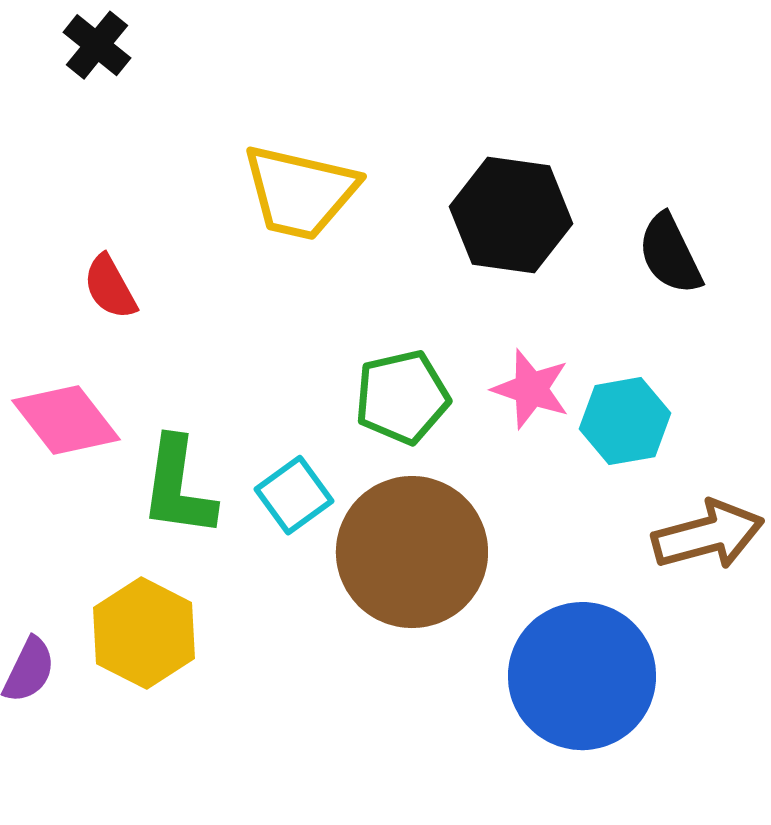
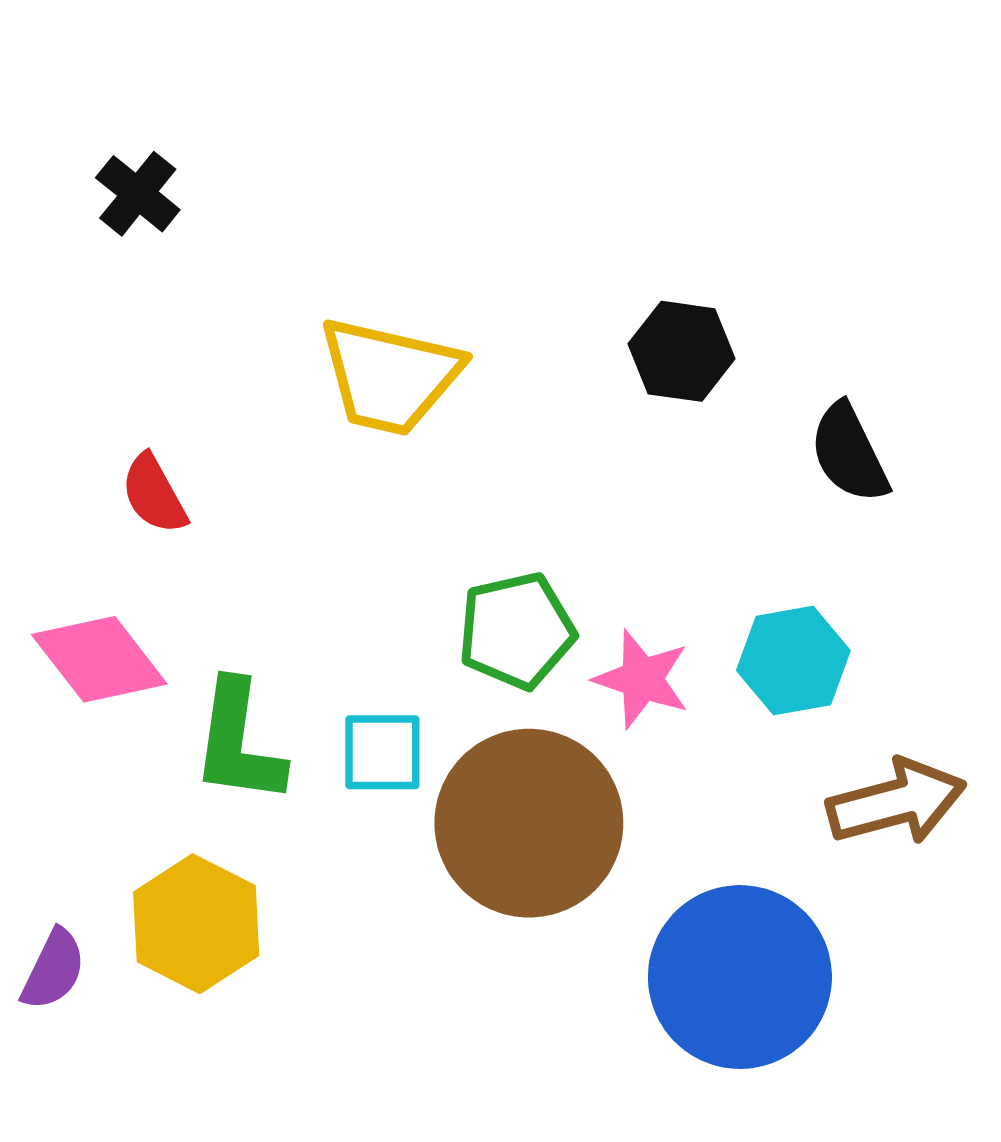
black hexagon: (511, 215) -> (682, 351), moved, size x0.7
pink star: (531, 389) -> (642, 679), moved
cyan square: (294, 495) -> (382, 752), turned 36

